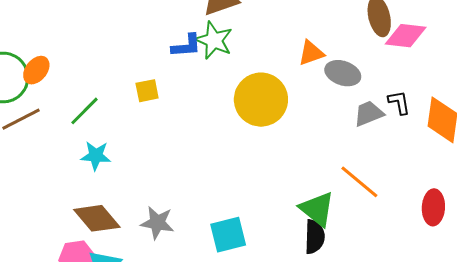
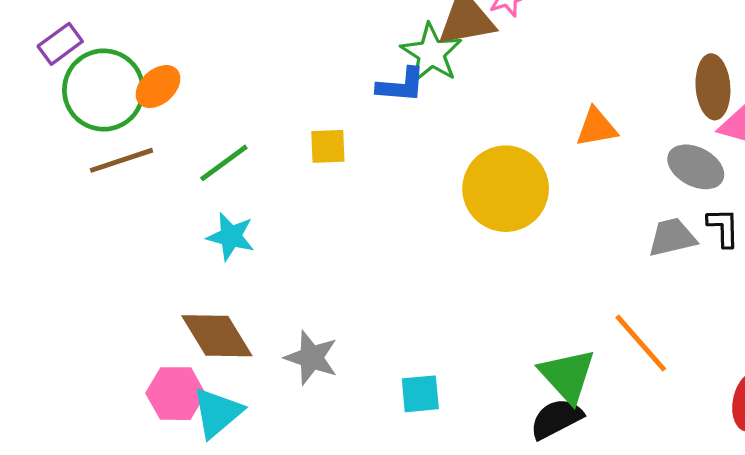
green star: (214, 40) -> (431, 53), moved
gray ellipse: (343, 73) -> (696, 167), moved
cyan square: (228, 235) -> (420, 394), size x0.7
black semicircle: (315, 237) -> (556, 419), turned -128

